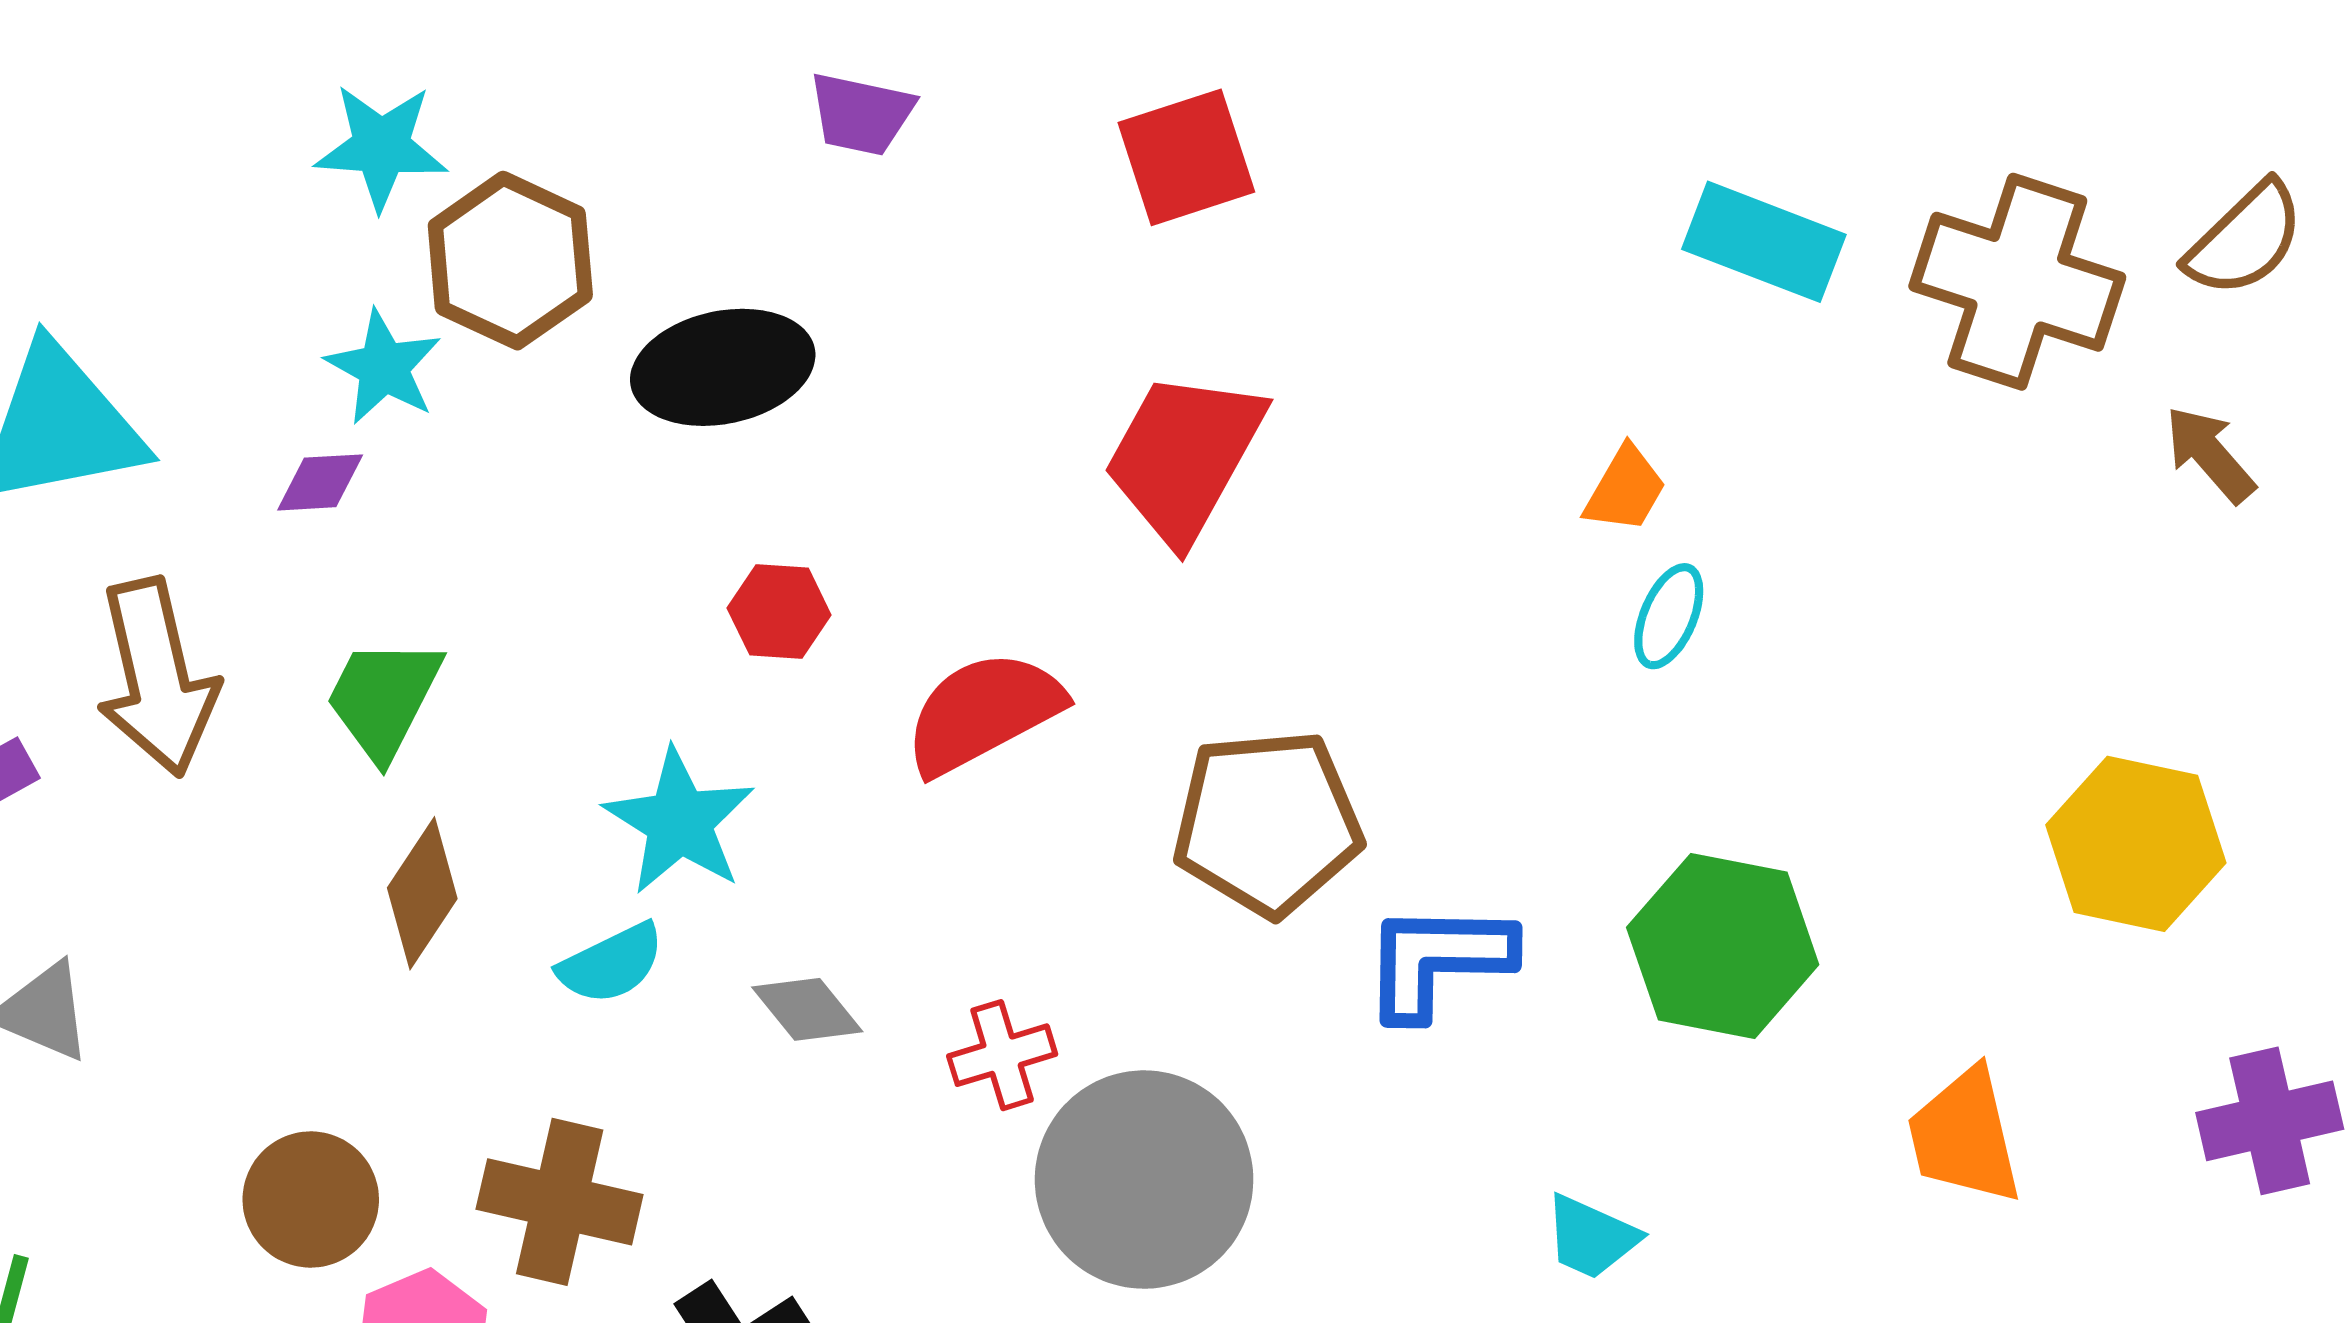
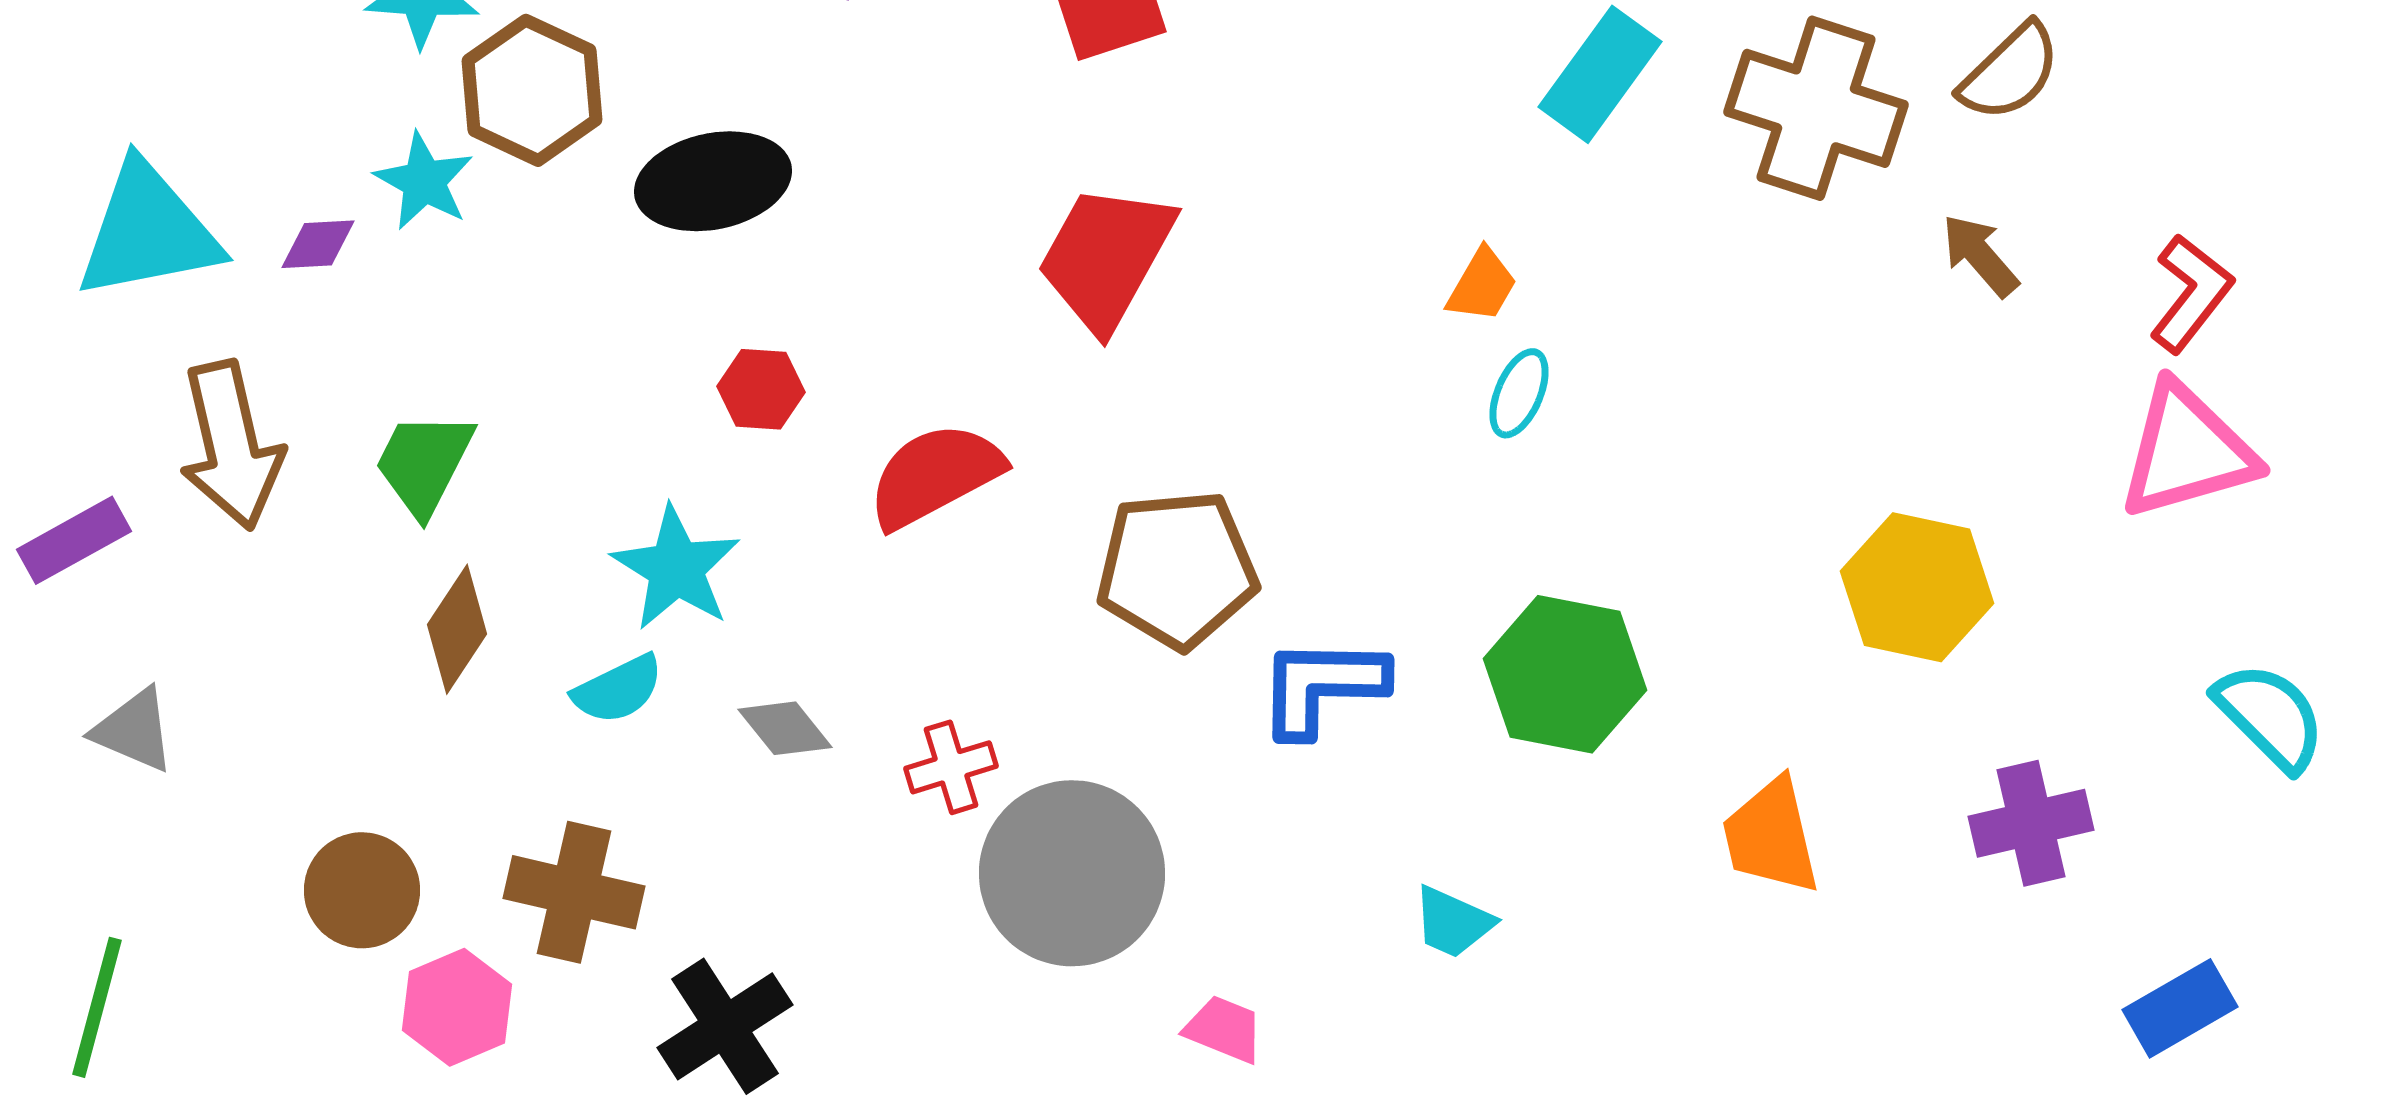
cyan rectangle: (1764, 242) -> (1600, 74), turned -75
purple diamond: (320, 482) -> (318, 244), moved

